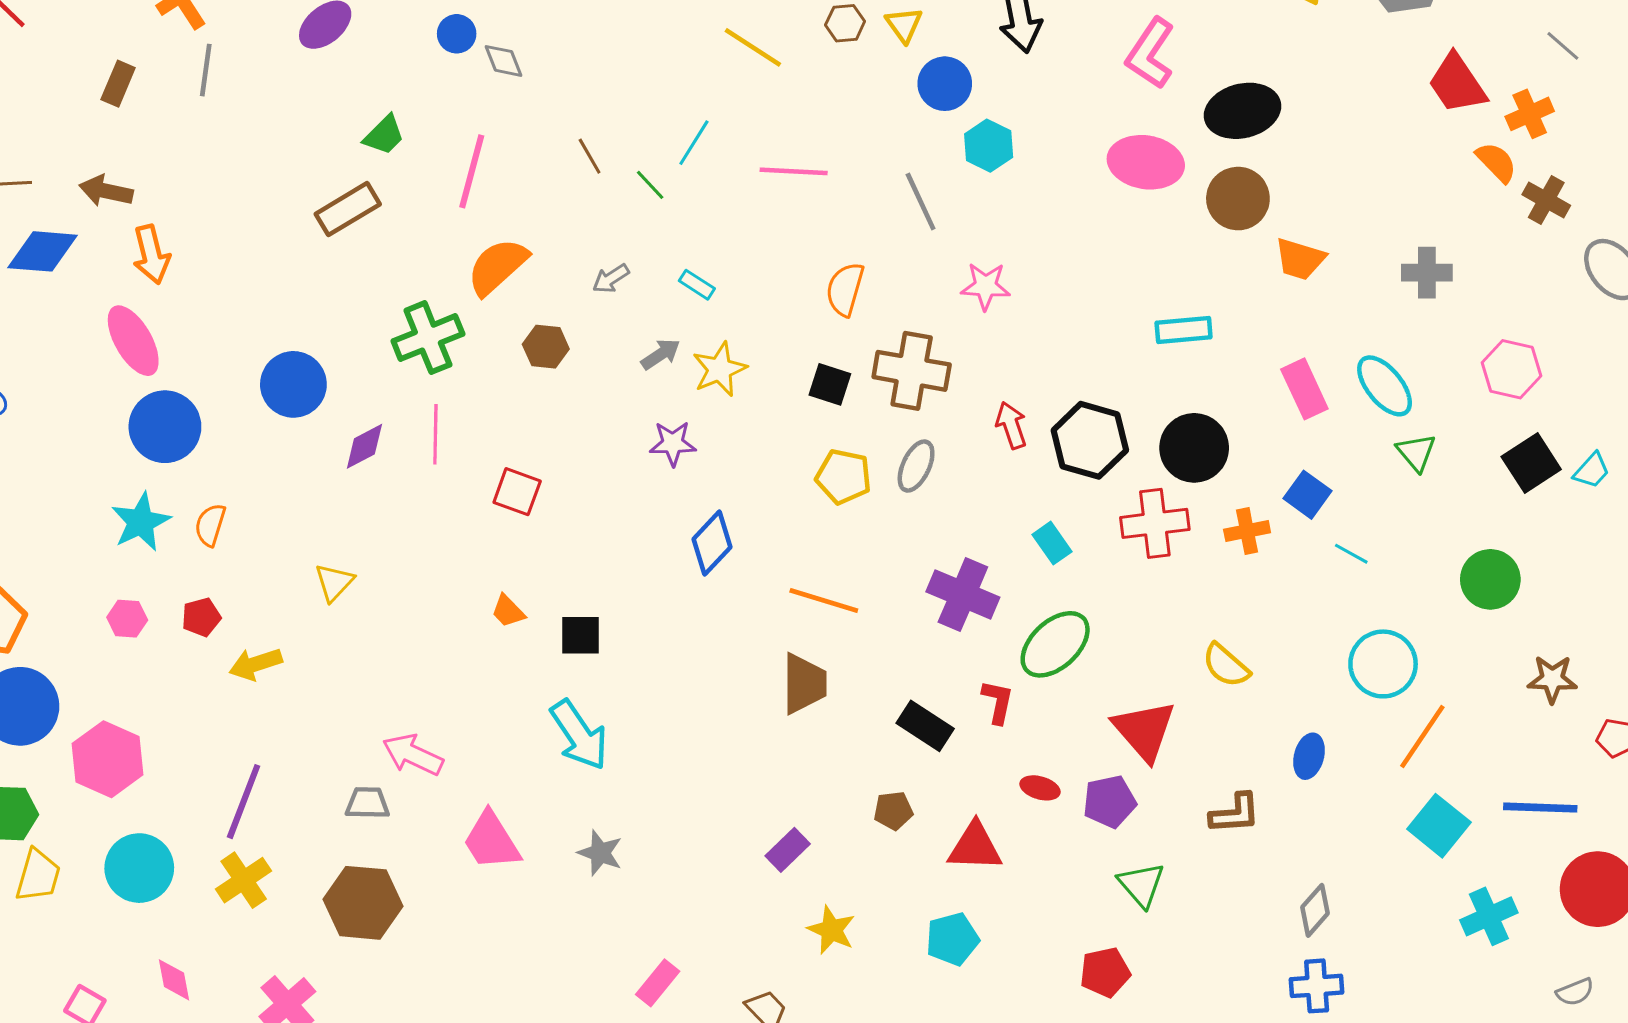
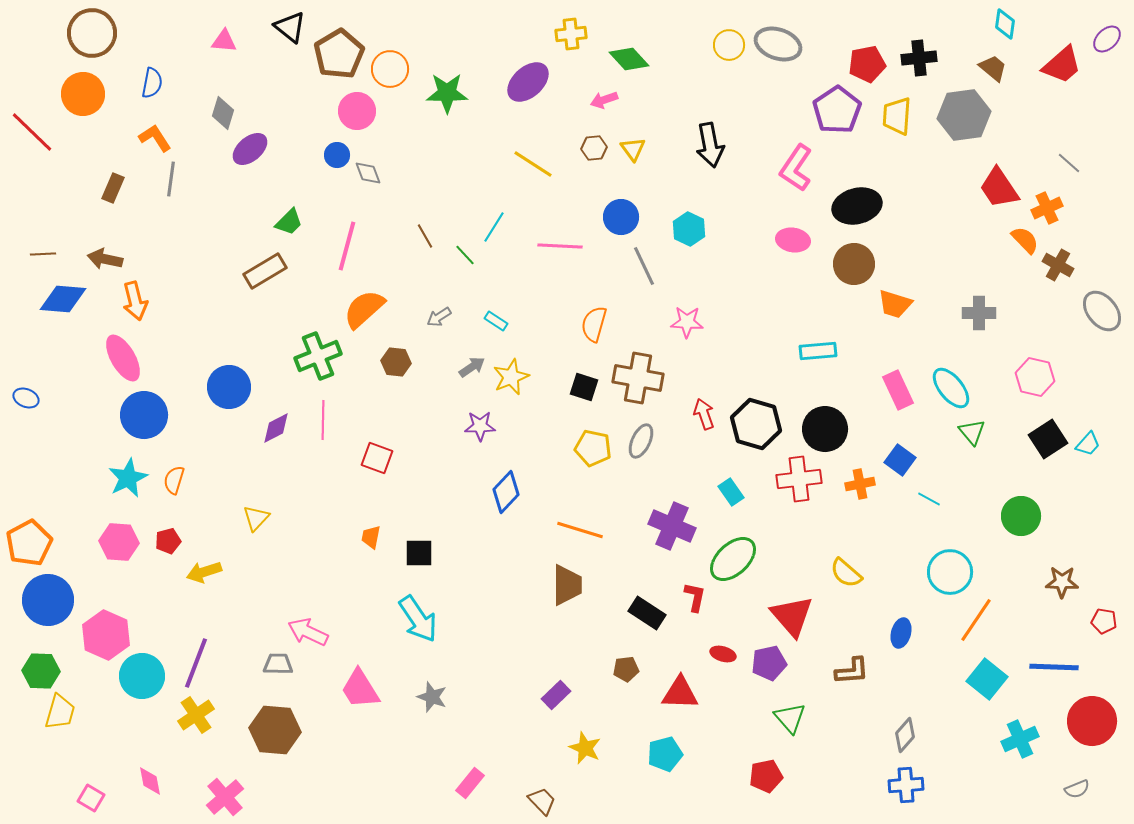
blue circle: (945, 84) -> (621, 217), moved
pink ellipse: (1146, 162) -> (793, 240), size x0.7
orange trapezoid: (508, 611) -> (371, 537), turned 55
pink hexagon: (127, 619) -> (119, 542), size x1.5
cyan circle: (139, 868) -> (142, 676), moved

